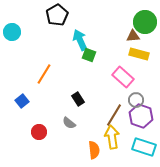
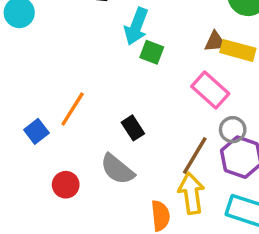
brown triangle: (133, 36) -> (215, 42), moved
cyan arrow: (80, 40) -> (136, 26), turned -135
orange line: (44, 74) -> (73, 109), moved
gray semicircle: (69, 123) -> (117, 169), size x1.5

